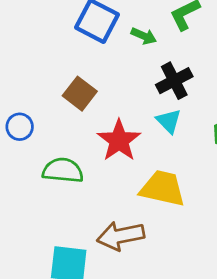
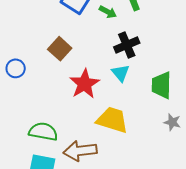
green semicircle: (63, 170) -> (43, 132), moved

